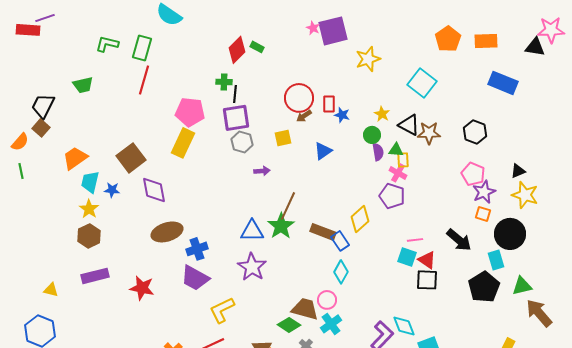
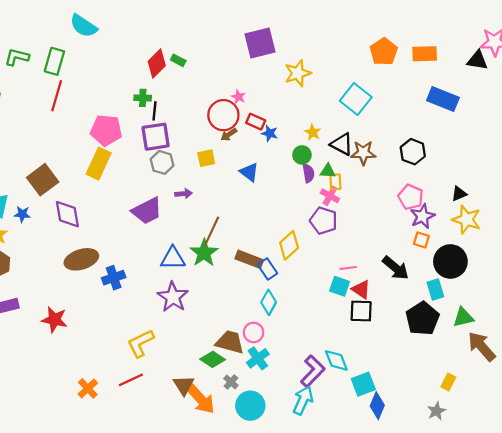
pink star: (313, 28) -> (238, 97), moved
red rectangle: (329, 104) -> (256, 122), turned -66
blue triangle: (323, 151) -> (249, 172), turned -48
purple trapezoid: (195, 278) -> (147, 211), moved, turned -56

